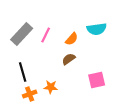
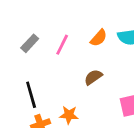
gray rectangle: (22, 34) -> (30, 43), size x0.6
orange semicircle: (72, 39) -> (99, 38), moved

